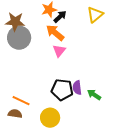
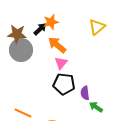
black arrow: (60, 17) -> (40, 29), moved
purple semicircle: (77, 88) -> (85, 93), moved
black pentagon: (62, 90) -> (64, 84), moved

